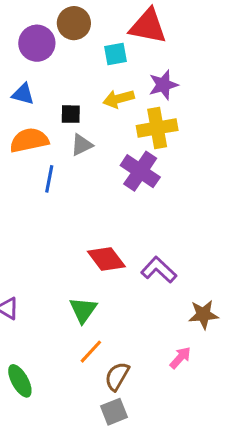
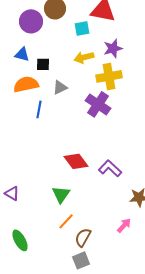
black square: (71, 114) -> (43, 64), moved

